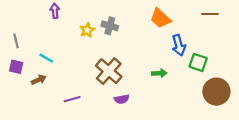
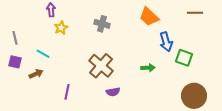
yellow star: (87, 30) -> (61, 28), moved
brown circle: (216, 92) -> (194, 96), moved
purple line: (72, 99) -> (67, 92), turned -63

